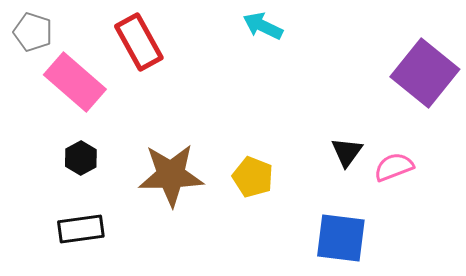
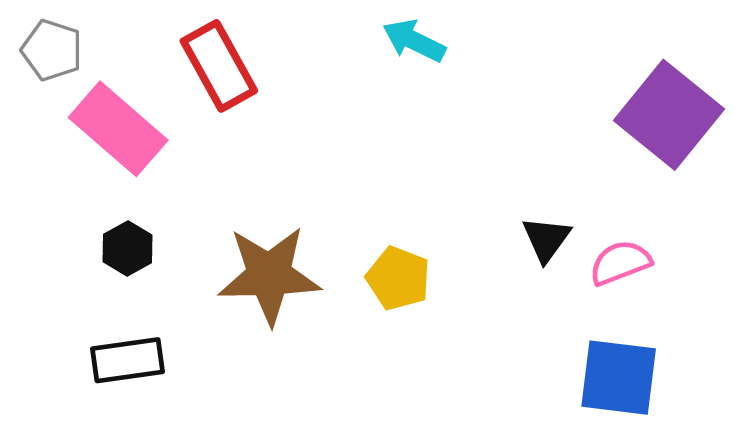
blue square: (341, 238) -> (619, 378), moved

